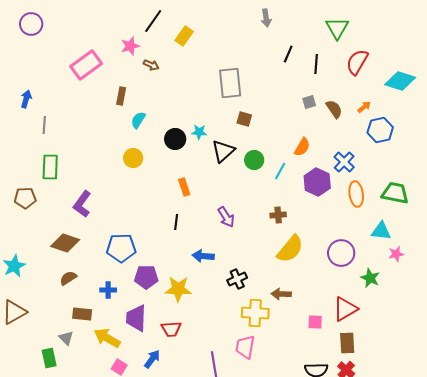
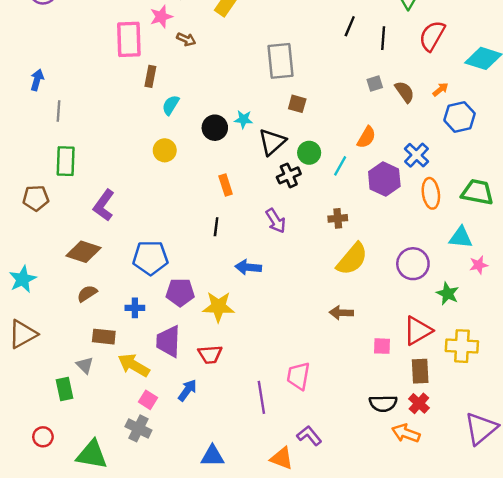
pink rectangle: (86, 65) -> (129, 39), moved, turned -56
black cross: (237, 279) -> (289, 175), moved
yellow cross: (255, 313) -> (462, 346), moved

